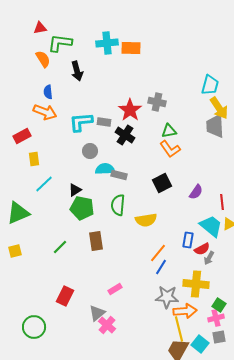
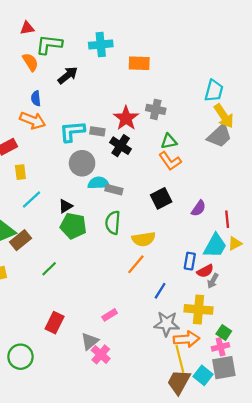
orange rectangle: (131, 48) -> (139, 63), moved
black arrow: (77, 71) -> (68, 75), turned -114
gray trapezoid: (215, 126) -> (219, 136), turned -130
gray circle: (90, 151) -> (82, 163), size x1.5
cyan trapezoid: (211, 226) -> (215, 246), turned 80
brown rectangle: (96, 241) -> (20, 240), moved, turned 60
orange line: (158, 253) -> (136, 264), moved
gray square: (219, 337) -> (224, 368), size x1.6

